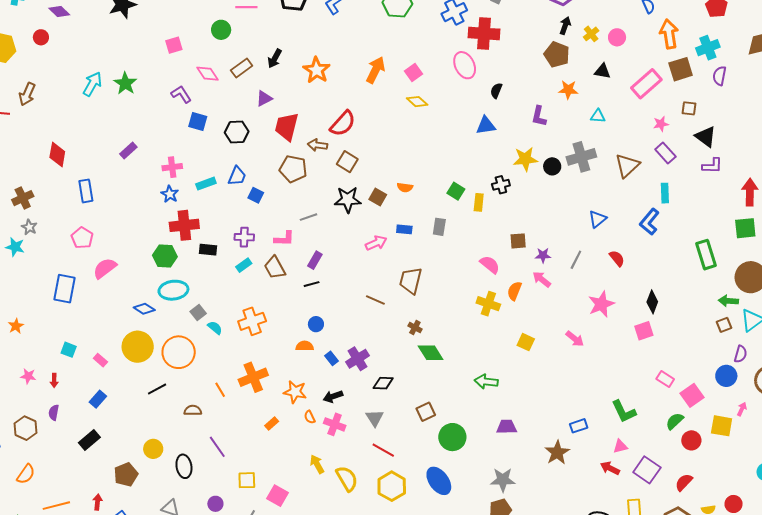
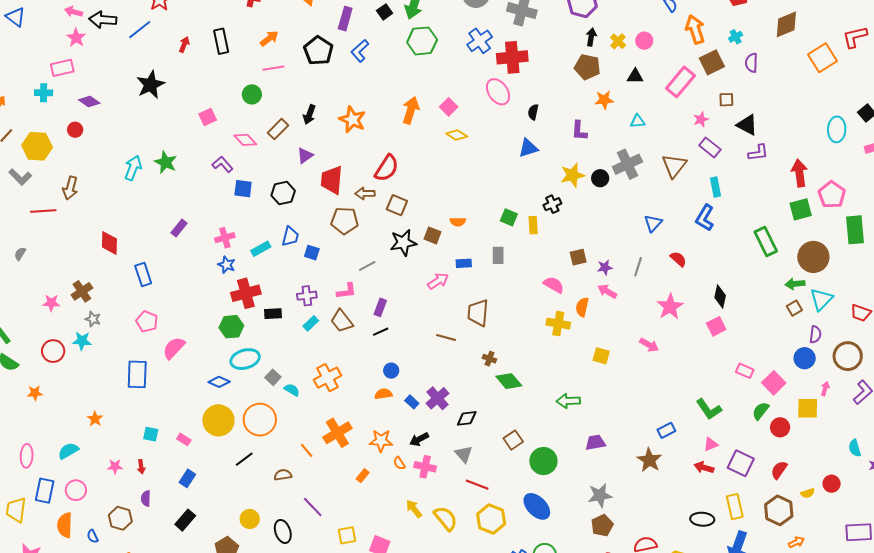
cyan cross: (708, 48) -> (736, 37), size x0.6

